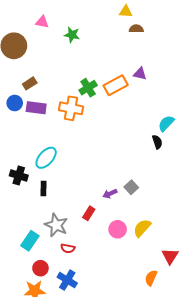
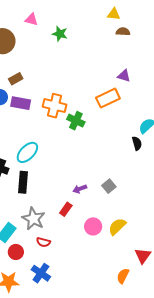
orange rectangle: (116, 85) -> (108, 98), moved
green cross: (88, 88) -> (76, 121), moved, turned -36
black rectangle: (43, 188) -> (23, 182), size x1.5
purple arrow: (110, 194) -> (80, 189), moved
red circle: (40, 268) -> (16, 252), moved

